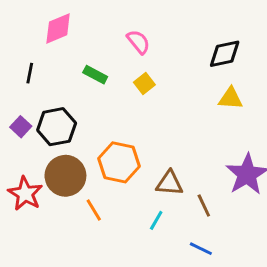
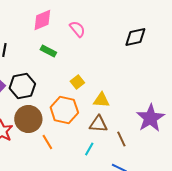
pink diamond: (58, 28) -> (42, 20), moved
yellow square: (144, 84) -> (77, 82), moved
yellow triangle: (231, 98) -> (101, 100), moved

